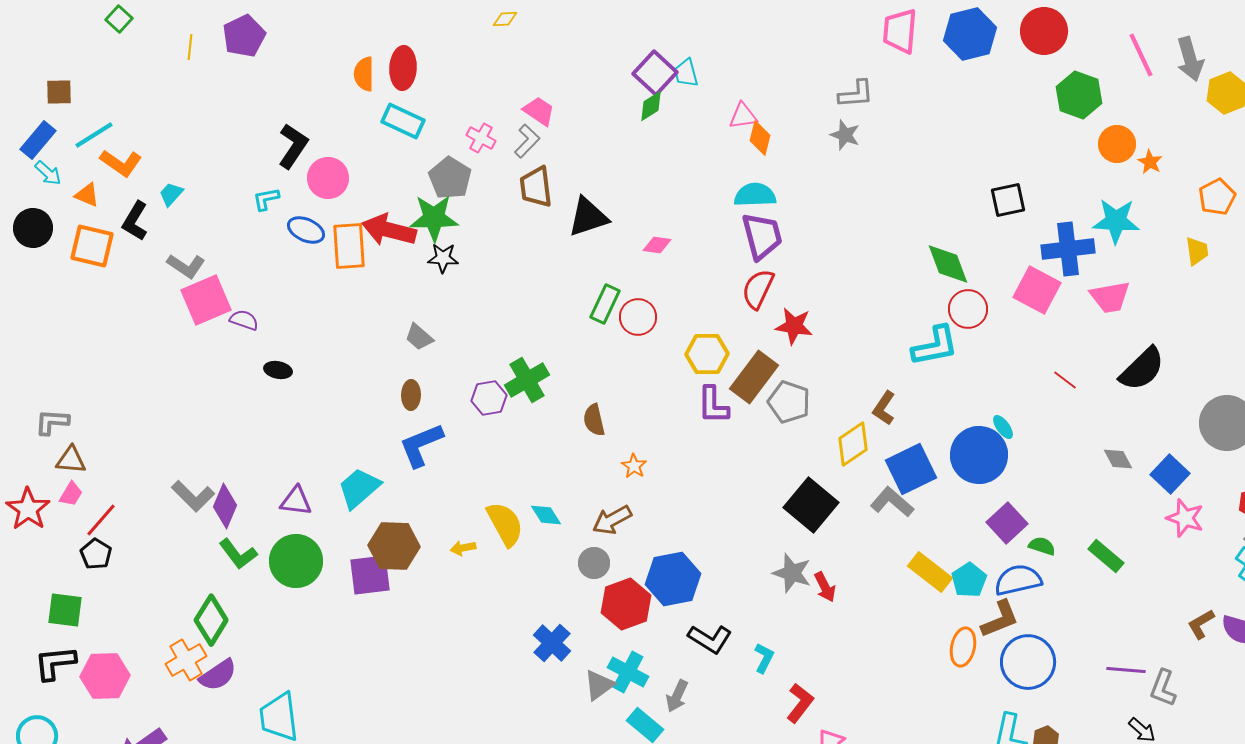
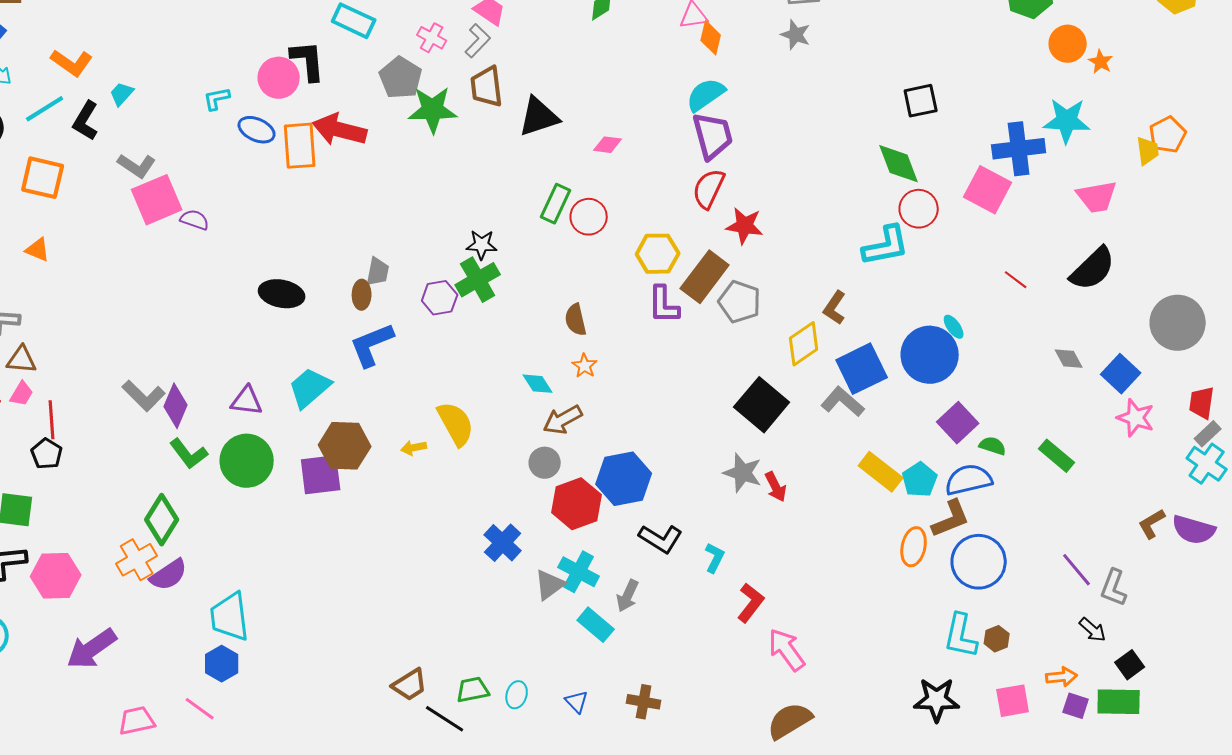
cyan line: (94, 135) -> (45, 109), moved
black L-shape: (293, 146) -> (308, 61), moved, turned -39
orange triangle: (87, 195) -> (38, 250), moved
cyan semicircle: (755, 195) -> (706, 95), turned -33
orange pentagon: (1217, 197) -> (1168, 135), moved
black square: (1008, 200) -> (921, 101), moved
green star: (434, 218) -> (433, 110), moved
orange square: (92, 246) -> (43, 178), moved
black star: (443, 258) -> (482, 245), moved
pink trapezoid: (1110, 297) -> (1097, 197), moved
gray trapezoid: (419, 337) -> (378, 272), moved, turned -120
black ellipse: (278, 370) -> (282, 294), moved, size x1.6
brown semicircle: (594, 420) -> (576, 320), moved
cyan diamond: (546, 515) -> (538, 384), moved
red line: (101, 520) -> (52, 420), turned -45
purple line: (1126, 670) -> (1077, 570), turned 45

